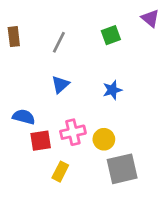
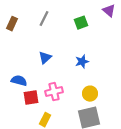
brown rectangle: (14, 37) -> (12, 24), turned 32
gray line: (59, 42) -> (44, 19), moved
yellow circle: (104, 139) -> (90, 94), moved

